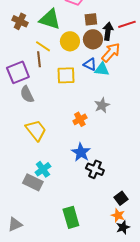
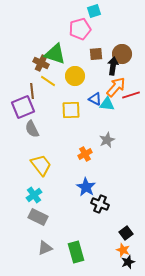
brown cross: (20, 21) -> (41, 63), moved
red line: (127, 24) -> (131, 95), moved
brown circle: (93, 39) -> (122, 54), moved
brown line: (39, 59) -> (32, 91), moved
cyan cross: (43, 169) -> (34, 195), moved
gray triangle: (15, 224) -> (45, 248), moved

